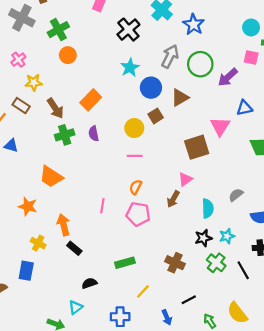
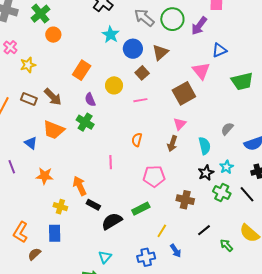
gray arrow: (170, 56) -> (144, 18), turned -65
brown rectangle: (21, 106) -> (29, 99), moved
brown arrow: (55, 108) -> (53, 97), moved
yellow circle: (134, 128) -> (114, 85), moved
green cross: (65, 135) -> (85, 122), moved, turned -30
blue triangle: (11, 146) -> (31, 143), moved, turned 32
pink line: (135, 156) -> (140, 100), moved
orange trapezoid: (51, 177) -> (54, 130), moved
pink pentagon: (138, 214) -> (154, 176), moved
black semicircle: (89, 283) -> (112, 221), moved, size x1.5
blue arrow: (167, 317) -> (176, 251), moved

